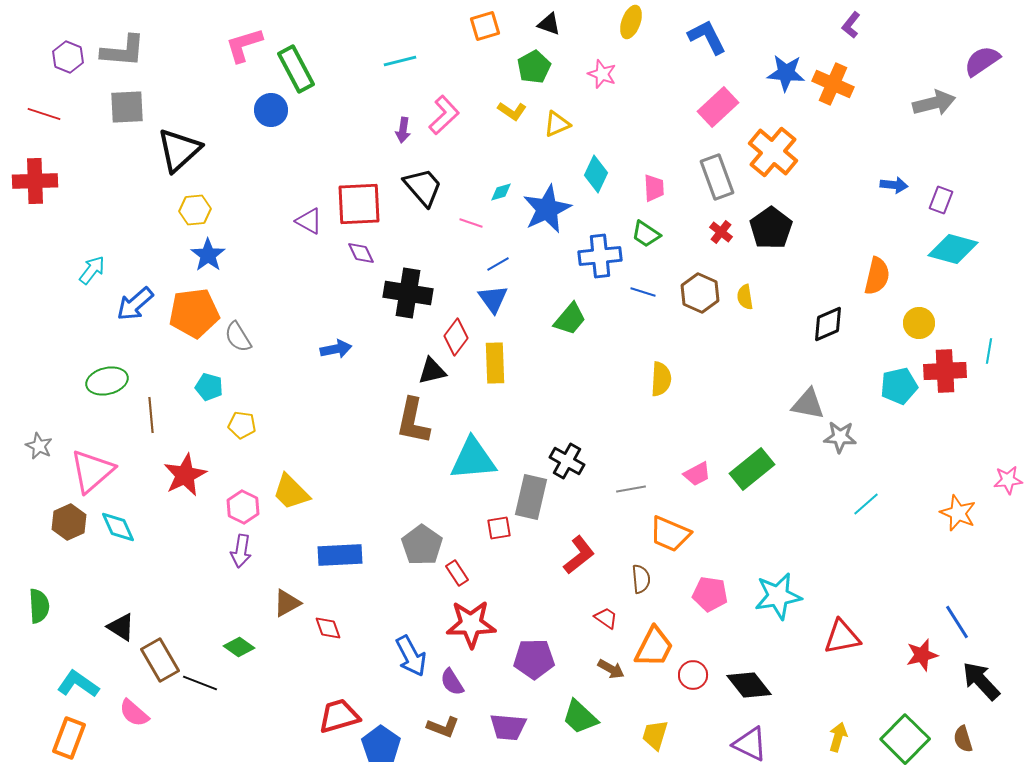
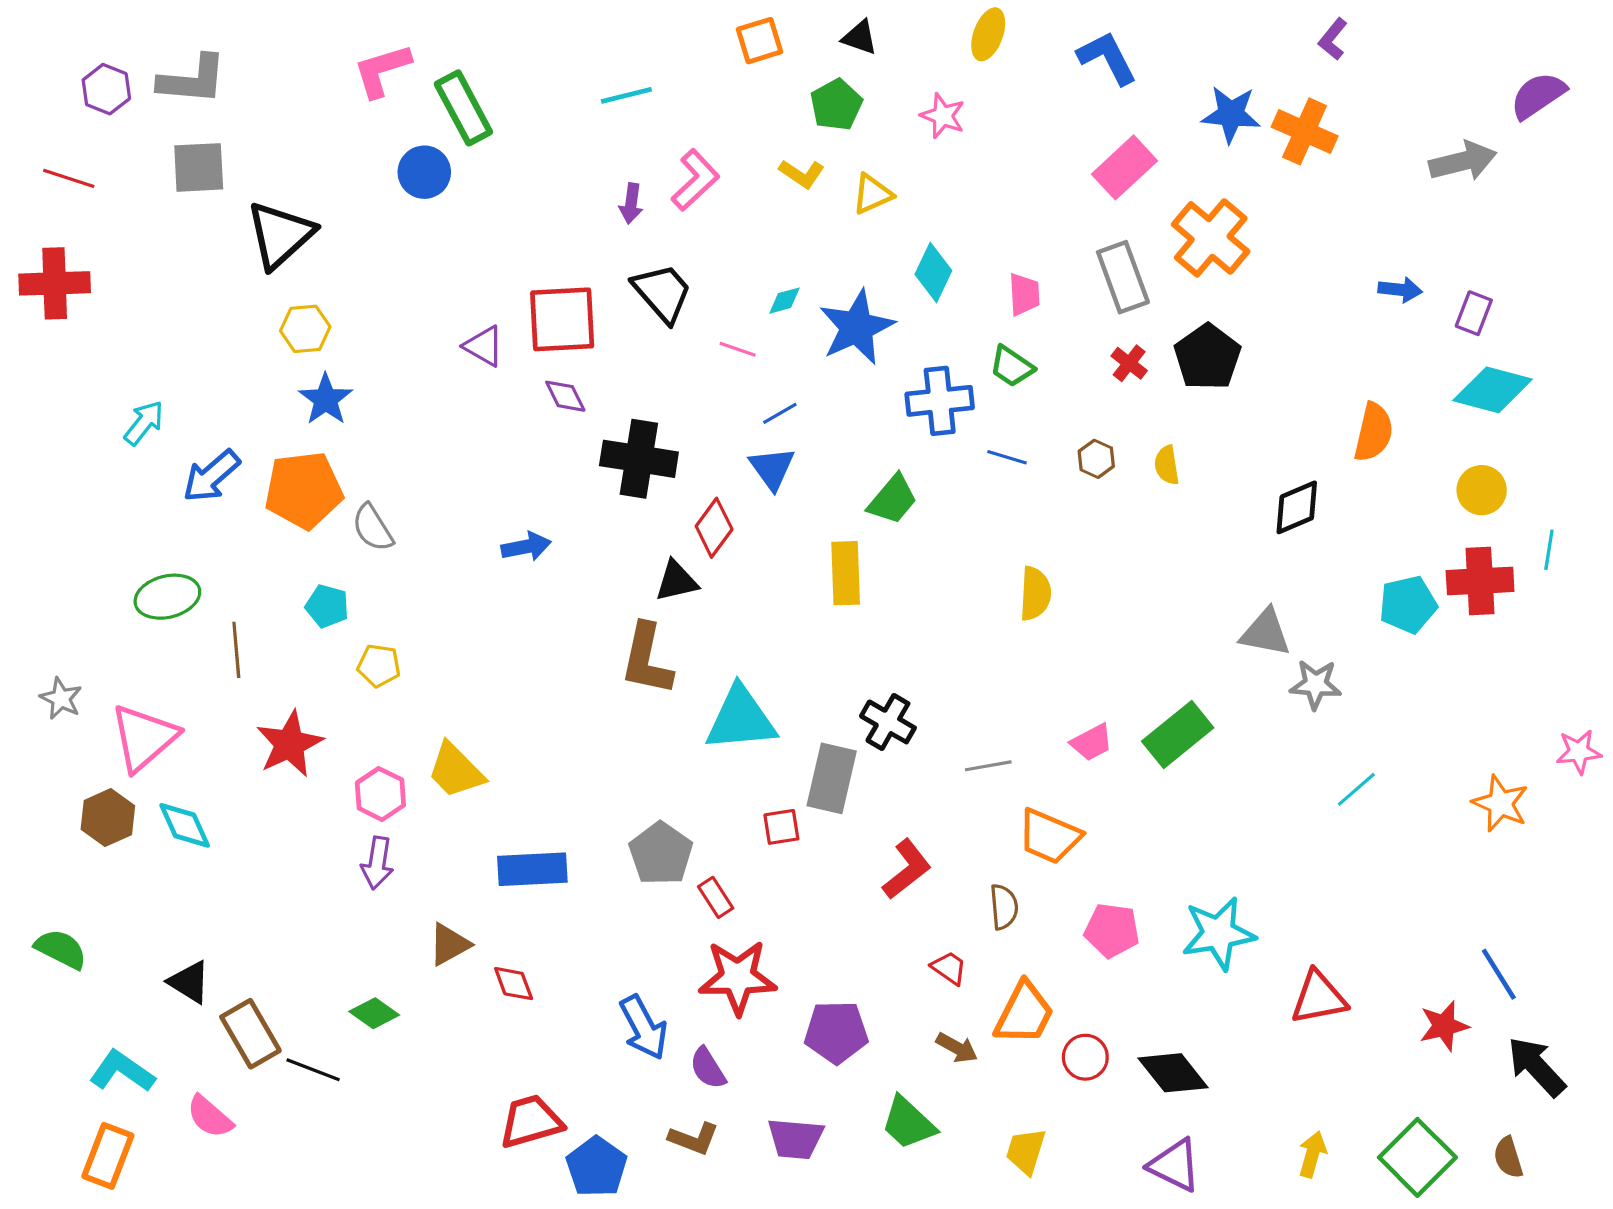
brown hexagon: (700, 293) -> (1096, 459), size x0.6
yellow circle: (919, 323) -> (1482, 490), moved
yellow rectangle: (495, 363) -> (846, 573), moved
green semicircle: (39, 606) -> (61, 949), turned -60

